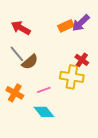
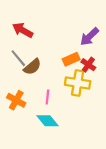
purple arrow: (81, 23) -> (89, 37), moved
orange rectangle: (66, 26) -> (71, 59), moved
pink line: (44, 90) -> (47, 97), turned -64

